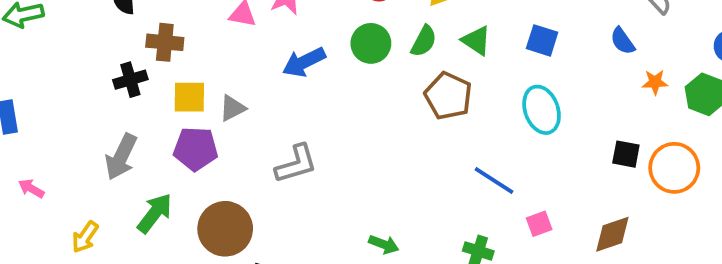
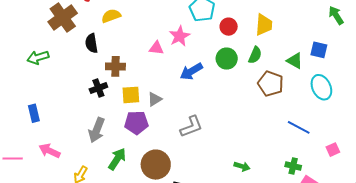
green triangle: (476, 41) -> (295, 61), moved
pink arrow: (31, 189) -> (50, 151), size x1.5
pink square: (539, 224) -> (333, 150), moved

